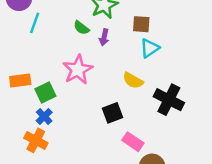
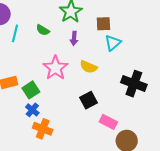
green semicircle: (81, 28) -> (43, 30), moved
yellow semicircle: (133, 81) -> (89, 67), moved
orange cross: (36, 140) -> (43, 129), moved

